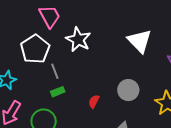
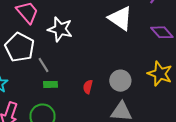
gray circle: (128, 90) -> (120, 81), moved
green rectangle: (58, 92) -> (50, 84), turned 32

